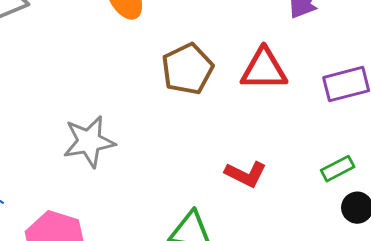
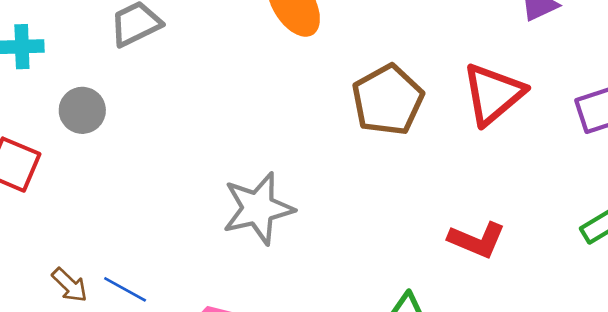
red triangle: (264, 69) -> (493, 94), turned -36

